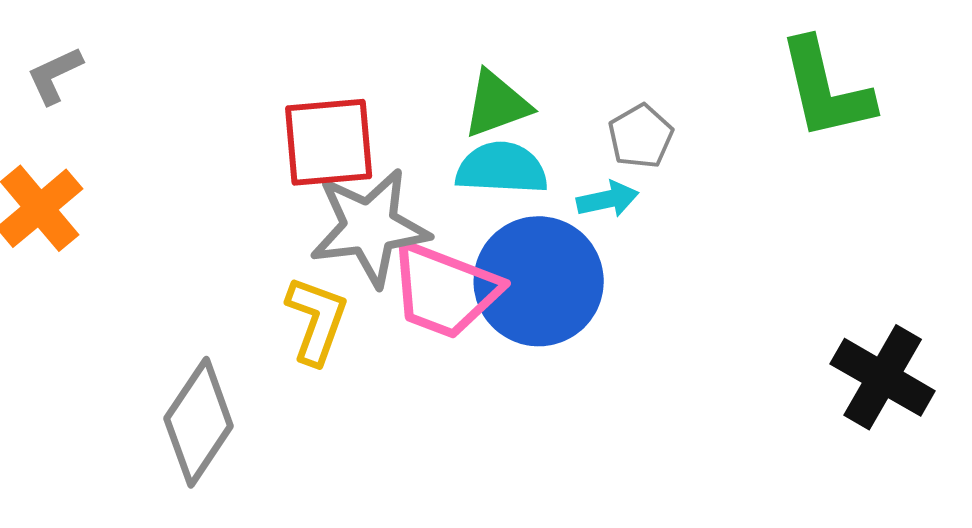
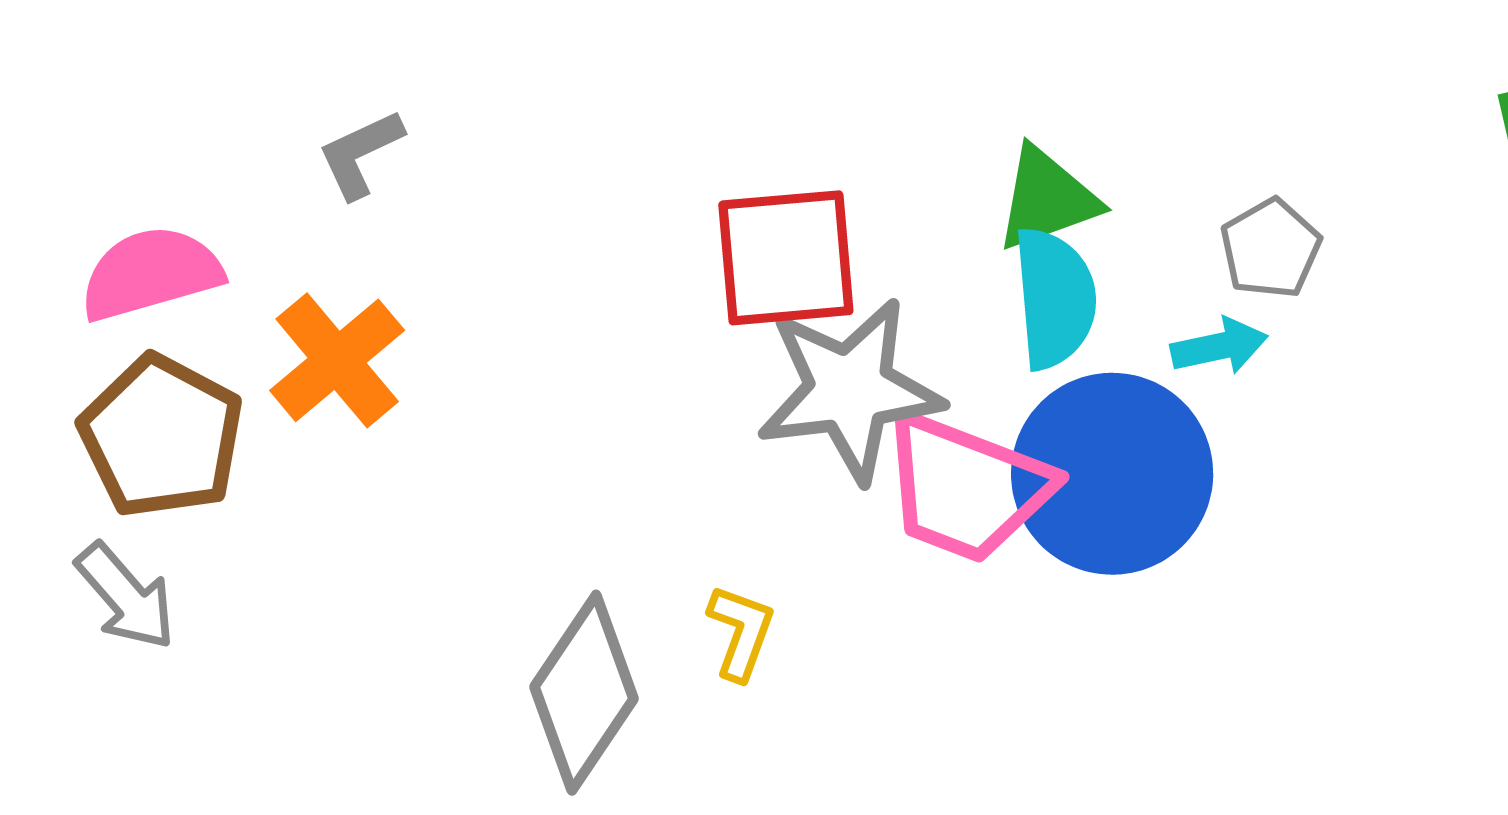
cyan semicircle: (502, 168) -> (1055, 298), turned 82
yellow L-shape: (317, 320) -> (741, 632), moved, size x0.7

